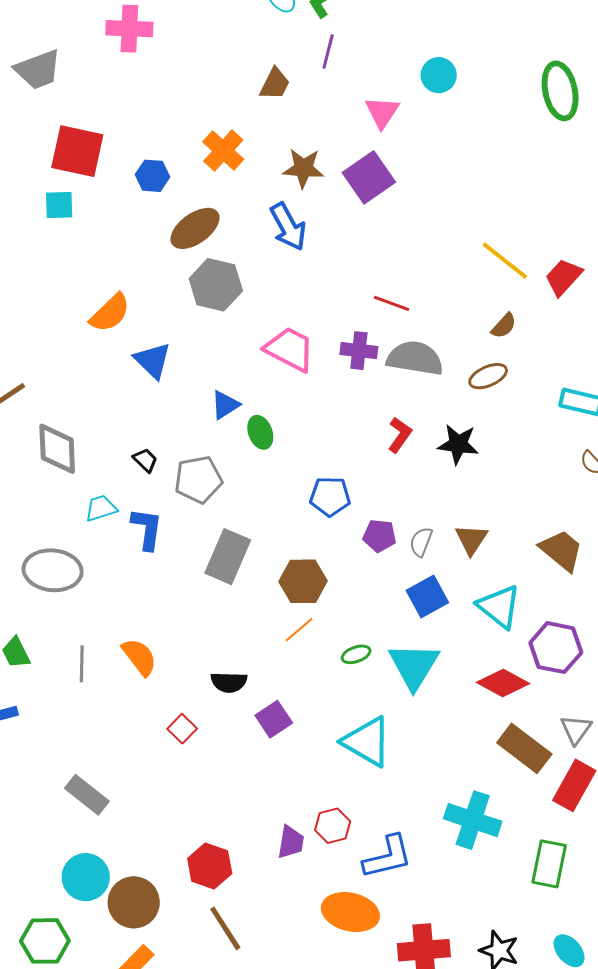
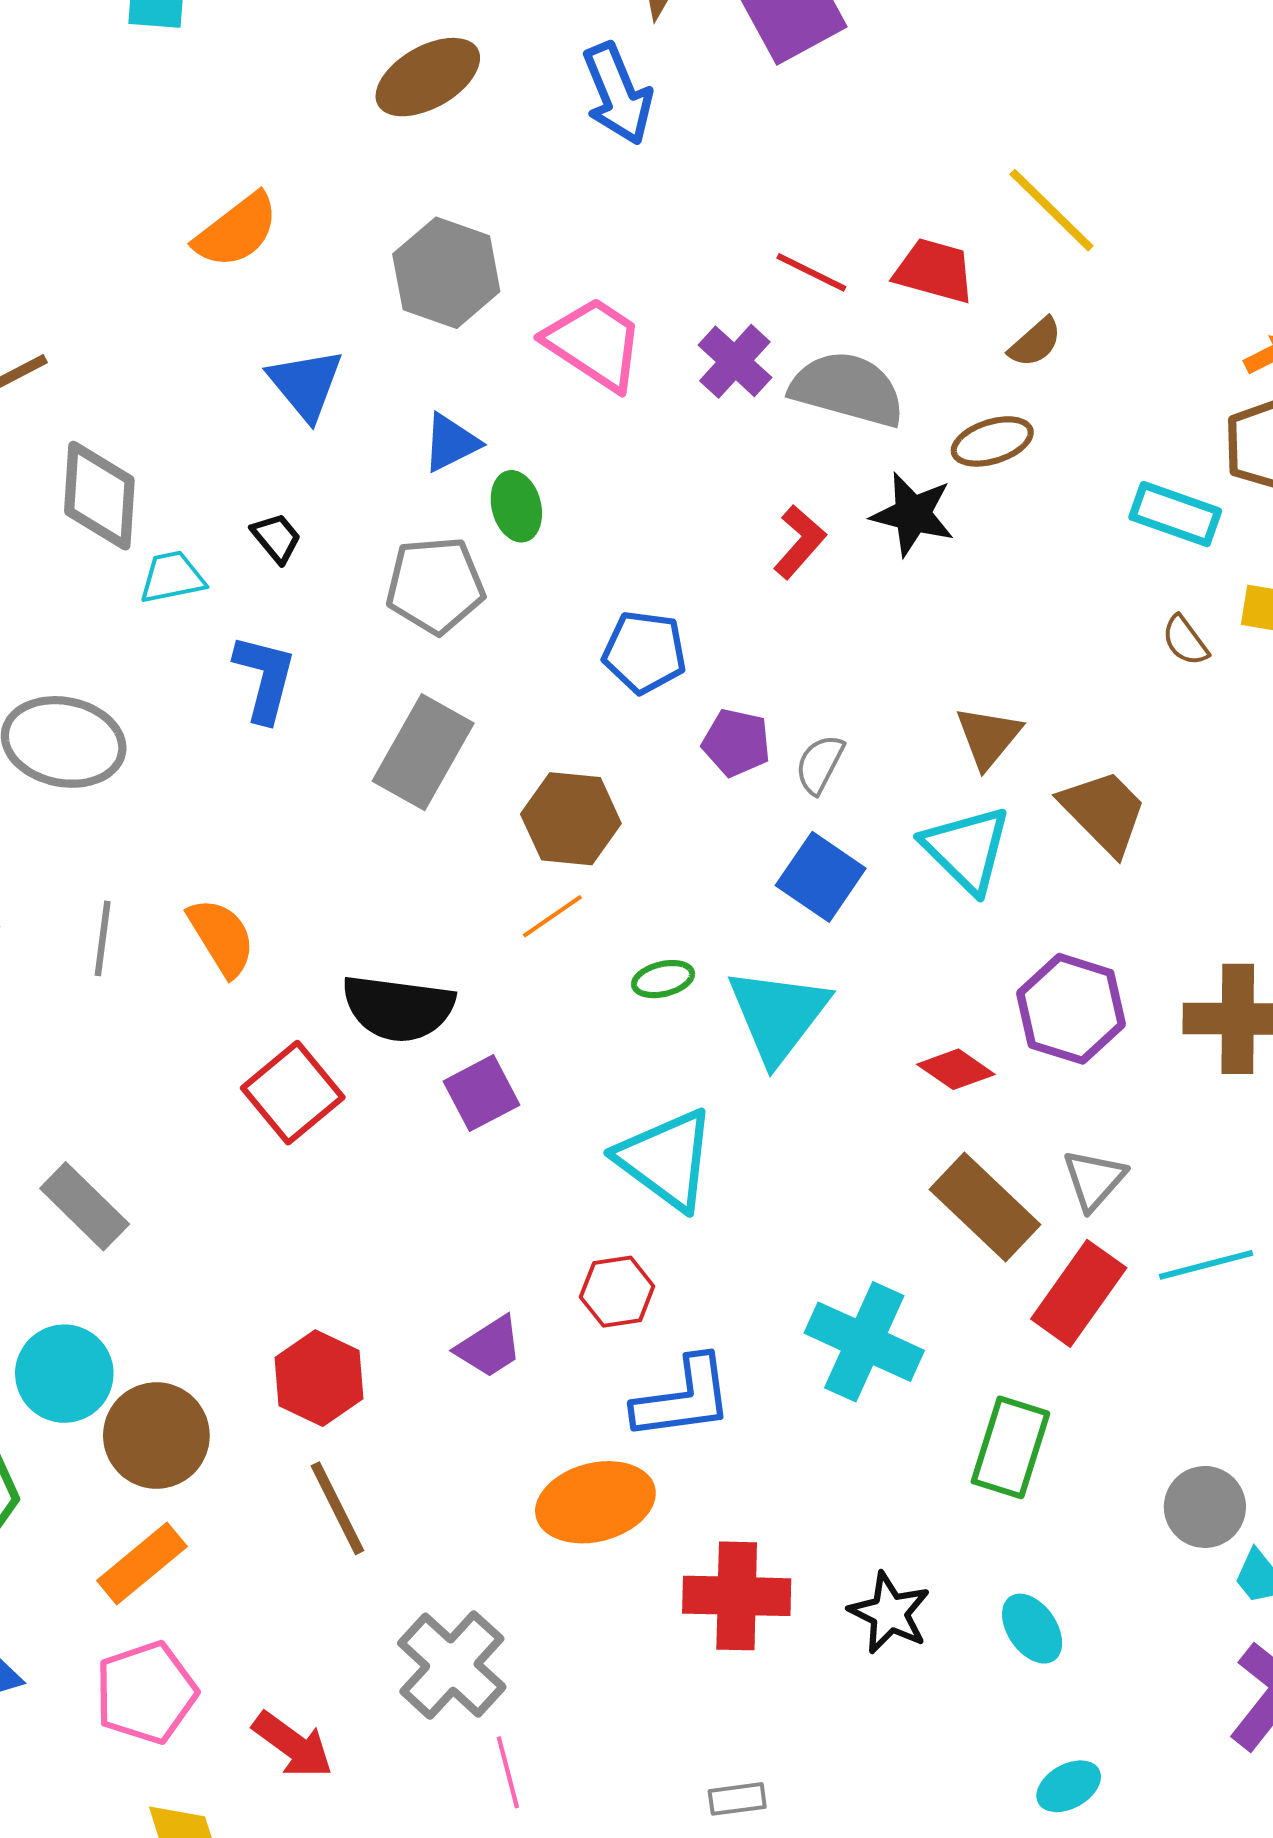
red trapezoid: (563, 277) -> (934, 271), moved, turned 57
gray hexagon: (216, 285) -> (446, 273), moved
purple cross: (359, 351) -> (735, 361), turned 30
blue triangle: (153, 360) -> (306, 384), moved
black star: (458, 444) -> (913, 514), moved
gray pentagon: (198, 479) -> (435, 585), moved
cyan trapezoid: (101, 508) -> (172, 577), moved
brown triangle: (471, 539) -> (988, 737), moved
blue square: (427, 597) -> (821, 877), turned -33
cyan triangle: (499, 607) -> (967, 849), moved
black semicircle: (229, 682) -> (398, 1008), size x1.5
red diamond: (503, 683) -> (956, 1069), size x0.7
red square: (182, 729) -> (293, 1093), size x1.6
red hexagon: (333, 826) -> (617, 1292), moved
purple trapezoid: (291, 842) -> (489, 1347), turned 42
orange ellipse: (350, 912) -> (595, 1502), turned -34

